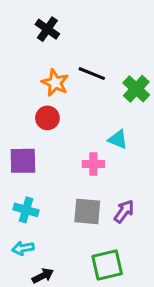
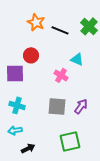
black line: (92, 74) -> (60, 30), moved
red circle: (47, 118) -> (31, 55), moved
pink cross: (93, 164) -> (61, 75), turned 32

